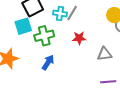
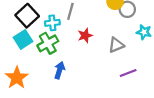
cyan cross: (60, 14) -> (52, 23), moved

